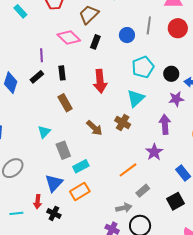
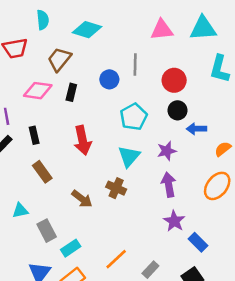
red circle: (178, 28) -> (174, 80), moved
pink diamond: (69, 38) -> (38, 91), turned -30
black circle: (171, 74) -> (178, 110), moved
purple star: (176, 99) -> (167, 151), moved
cyan triangle: (44, 132) -> (20, 211), turned 40
purple star: (154, 152) -> (174, 221), moved
orange line: (128, 170) -> (116, 259), moved

